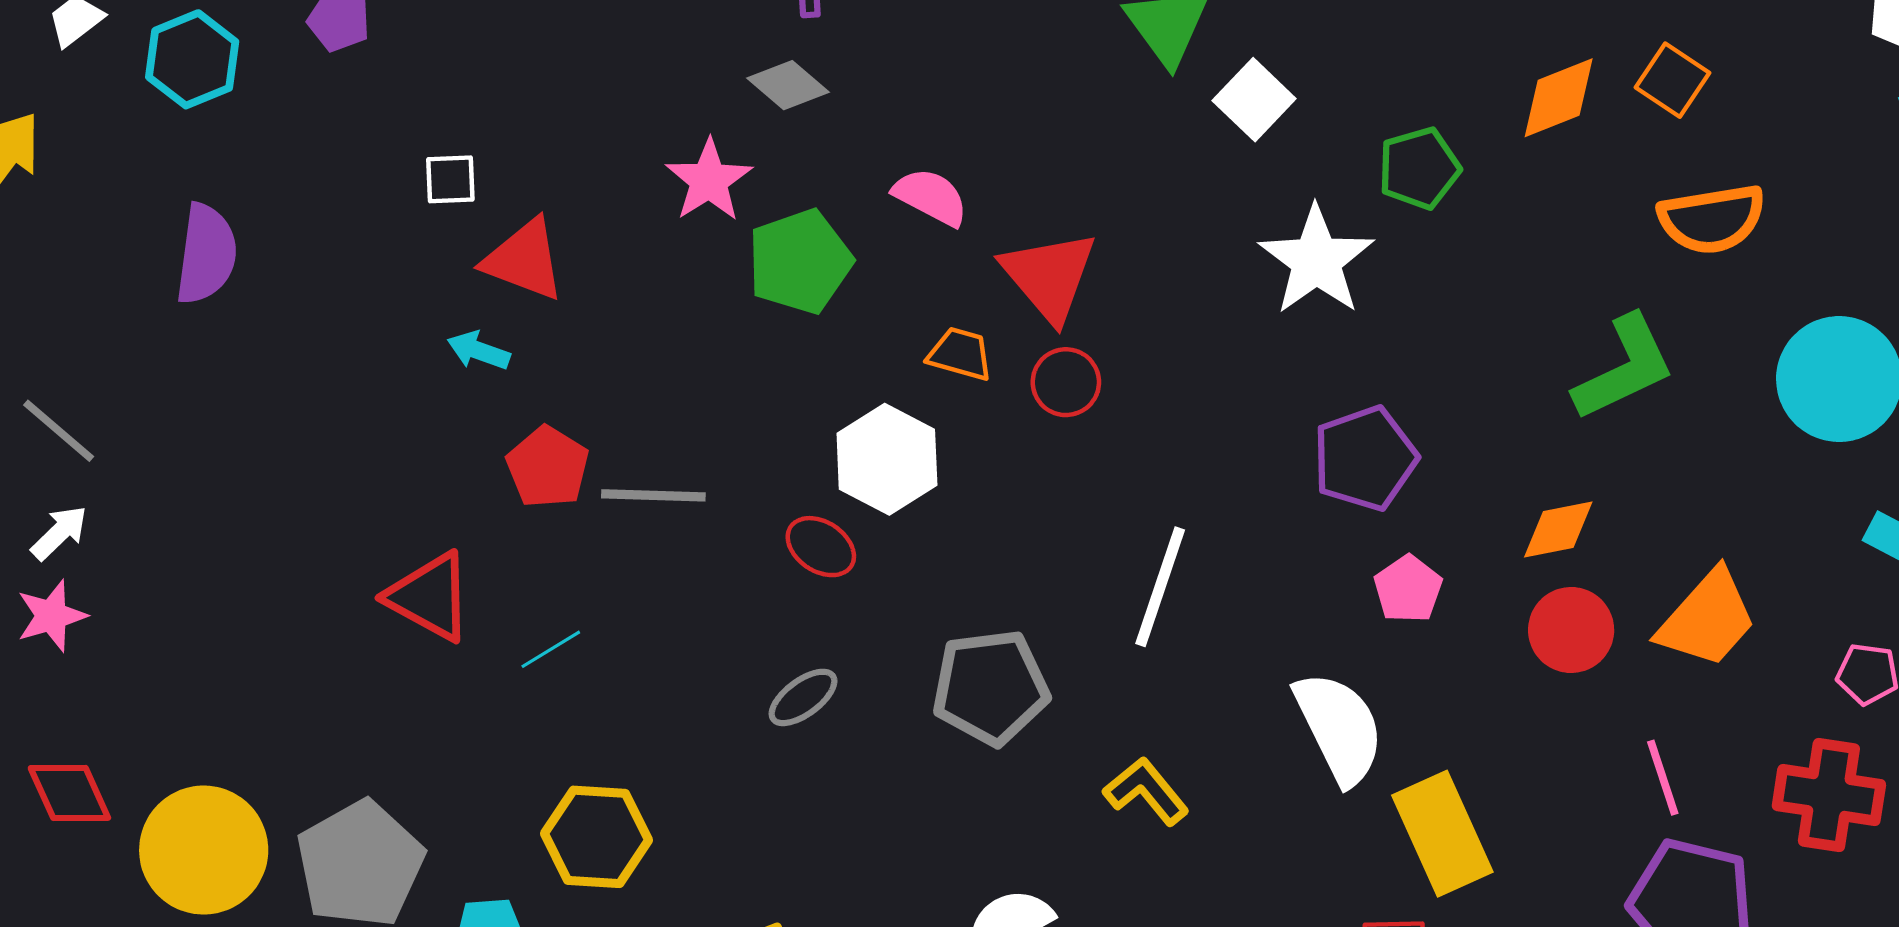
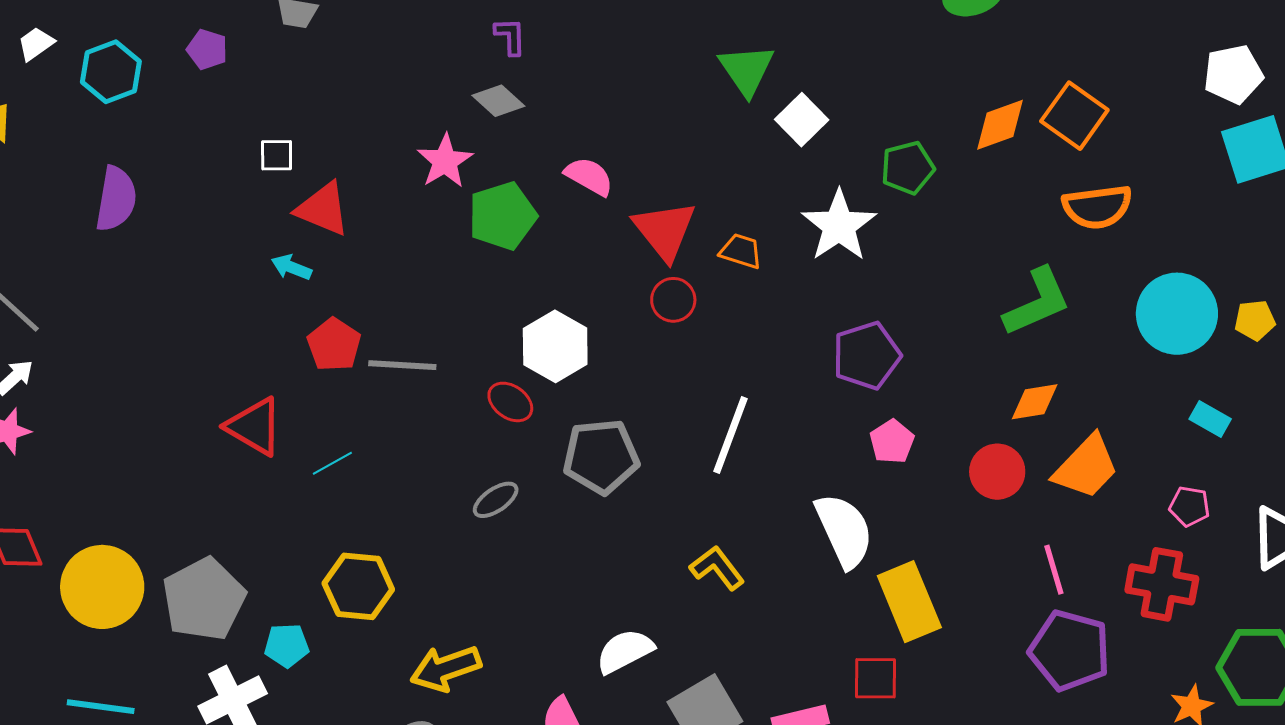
orange square: (1672, 80) -> (1074, 116), size x1.4
orange trapezoid: (960, 354) -> (741, 251), moved
orange diamond: (1558, 530) -> (1035, 402), moved
gray pentagon: (990, 687) -> (601, 457), moved

